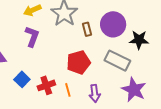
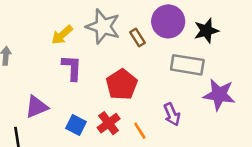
red pentagon: (79, 62) -> (122, 84), moved
orange line: (68, 90) -> (140, 131), moved

